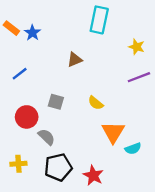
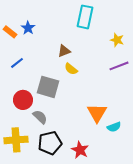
orange rectangle: (11, 28) -> (10, 32), moved
gray square: (56, 102) -> (48, 87), size x1.6
yellow semicircle: (96, 103) -> (71, 69), moved
yellow cross: (18, 164) -> (16, 140), size x1.6

